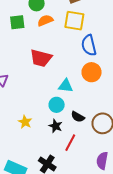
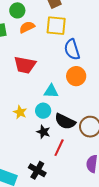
black semicircle: (78, 117) -> (65, 121), size x1.5
yellow star: (25, 122) -> (20, 112), moved

